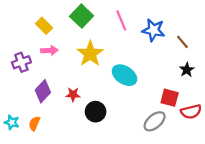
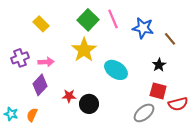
green square: (82, 16) -> (88, 20), moved
pink arrow: (49, 50) -> (46, 62), moved
black star: (187, 70) -> (159, 65), moved
red star: (73, 94) -> (69, 96), moved

